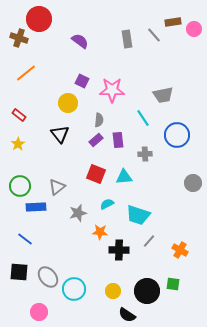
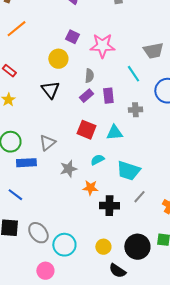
pink circle: (39, 312) -> (45, 271), moved

